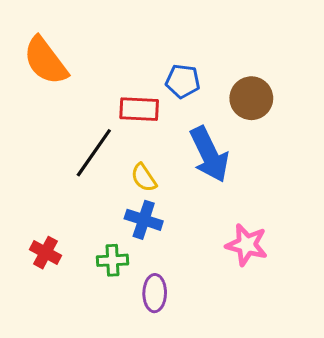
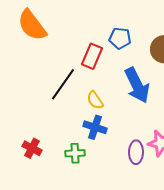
red rectangle: (139, 109) -> (92, 56), turned -70
purple ellipse: (155, 293) -> (136, 152), moved

